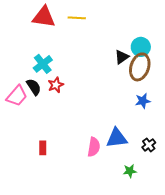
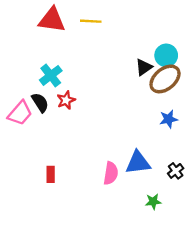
brown ellipse: (140, 67) -> (165, 79), turned 32

